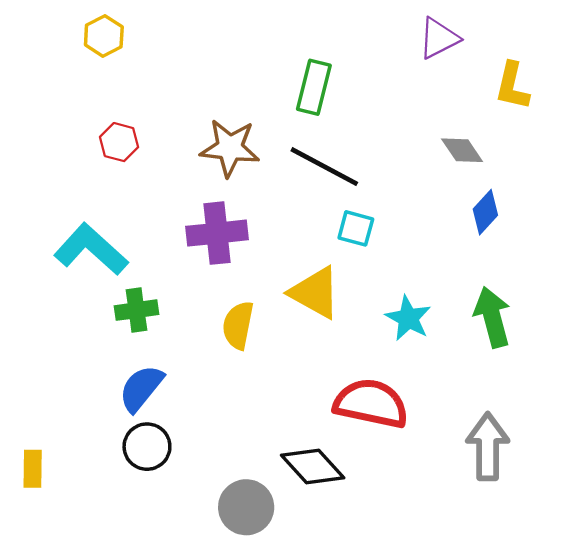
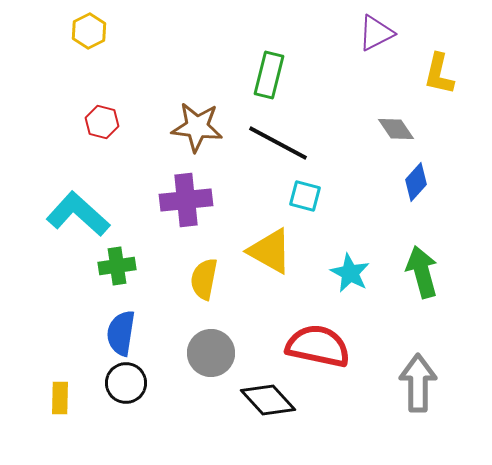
blue semicircle: (141, 388) -> (121, 333), turned -30
yellow rectangle: (33, 469) -> (60, 398), moved
gray circle: (246, 507) -> (211, 353), moved

